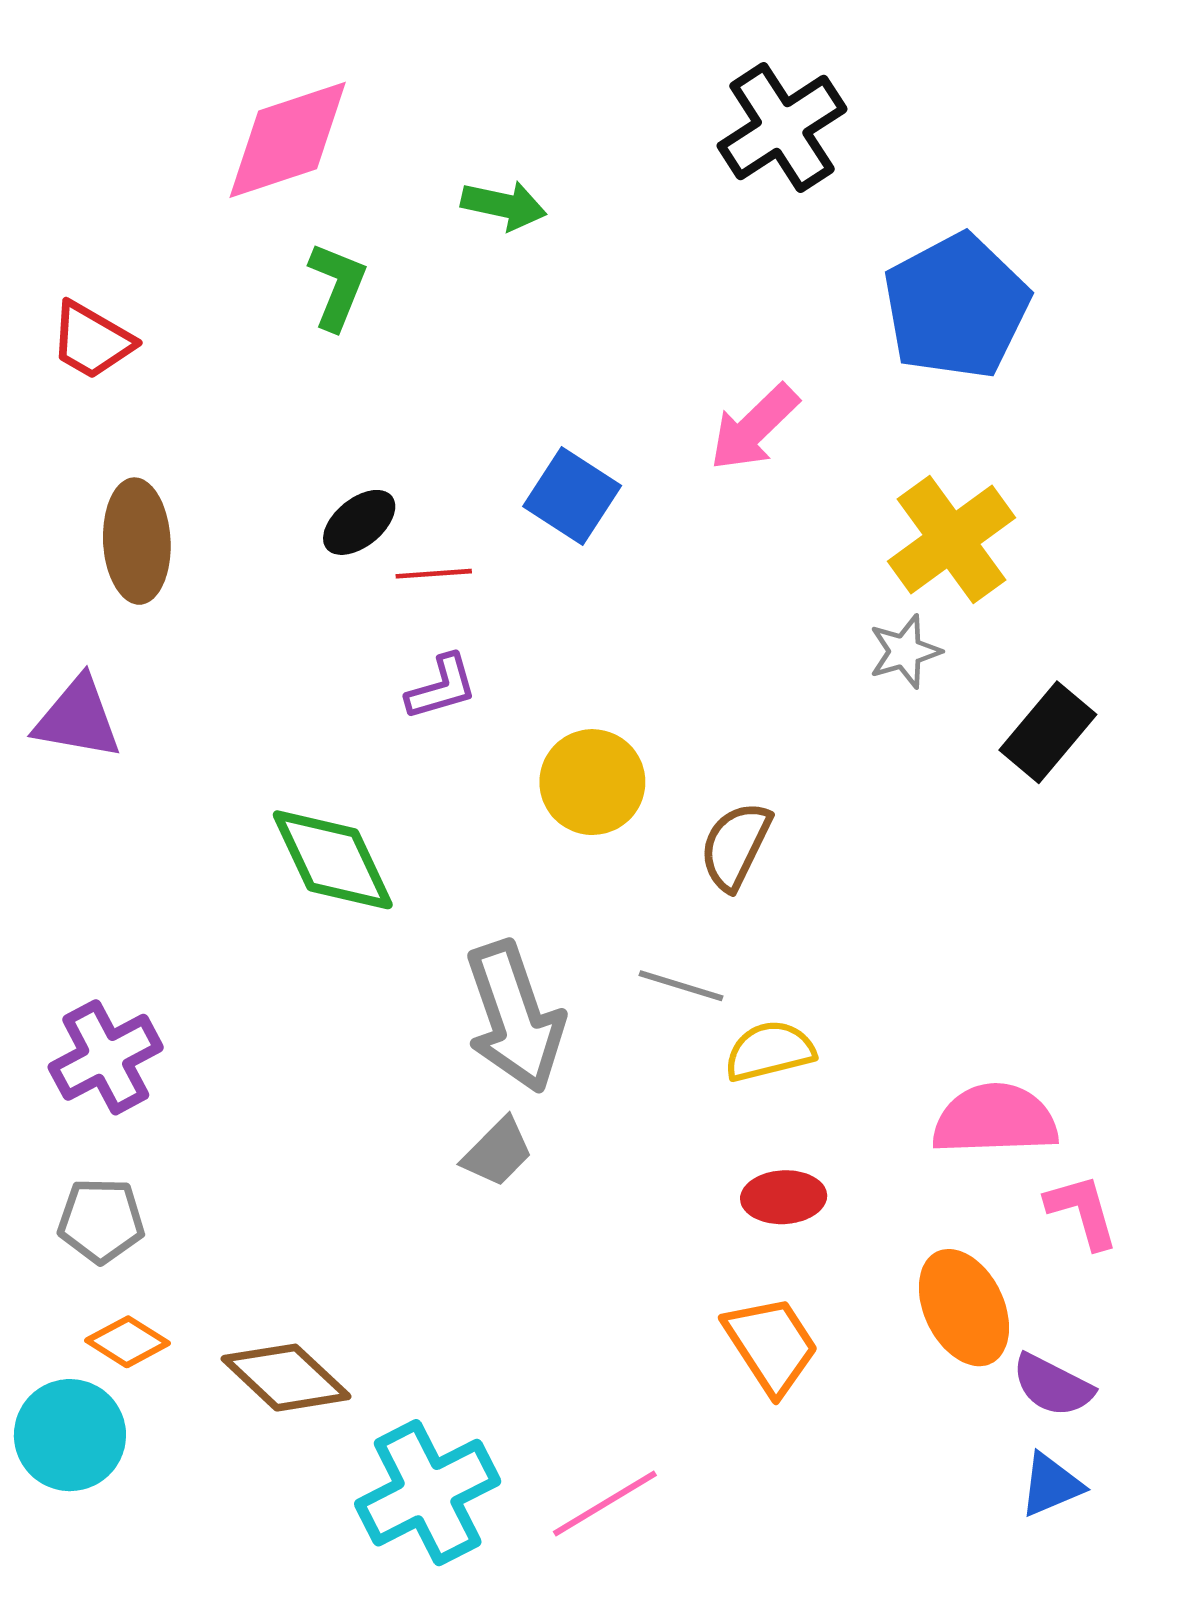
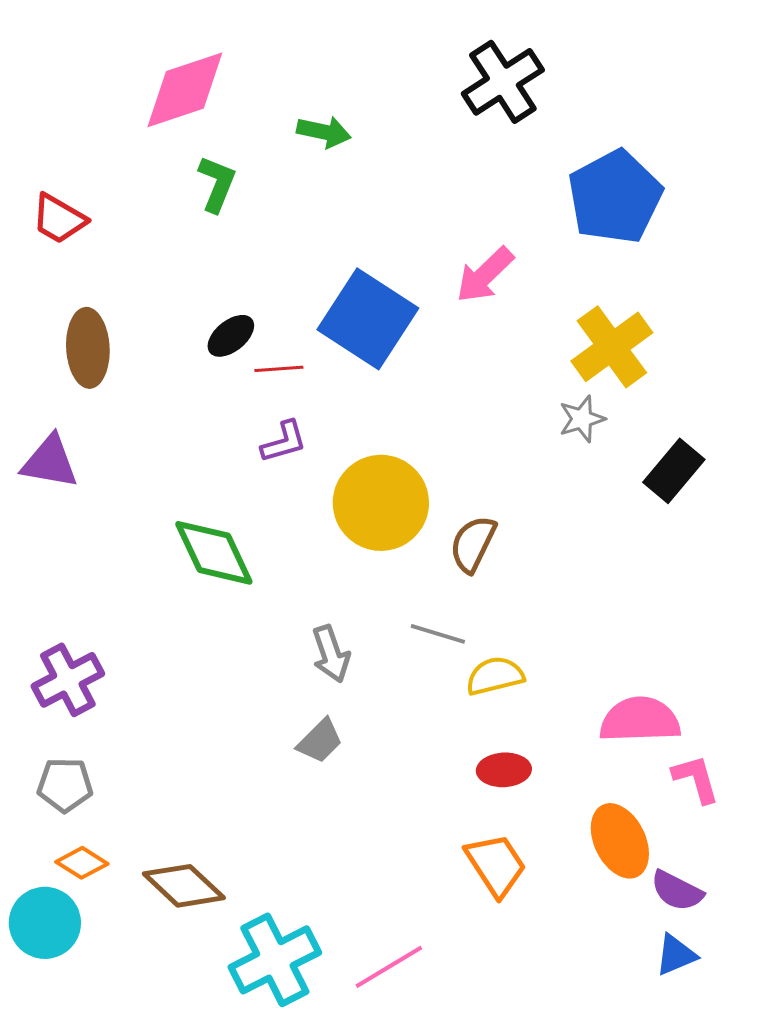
blue square: (572, 496) -> (368, 319), size x1.6
yellow circle: (592, 782) -> (381, 503), size x1.4
gray arrow: (515, 1017) -> (331, 654), size x0.6

